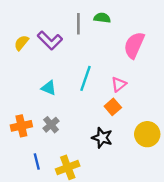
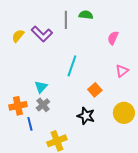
pink semicircle: (134, 45) -> (113, 38), size x0.6
pink triangle: (119, 84) -> (122, 71), moved
cyan triangle: (49, 88) -> (41, 87), moved, turned 48
blue line: (37, 161) -> (30, 124), moved

